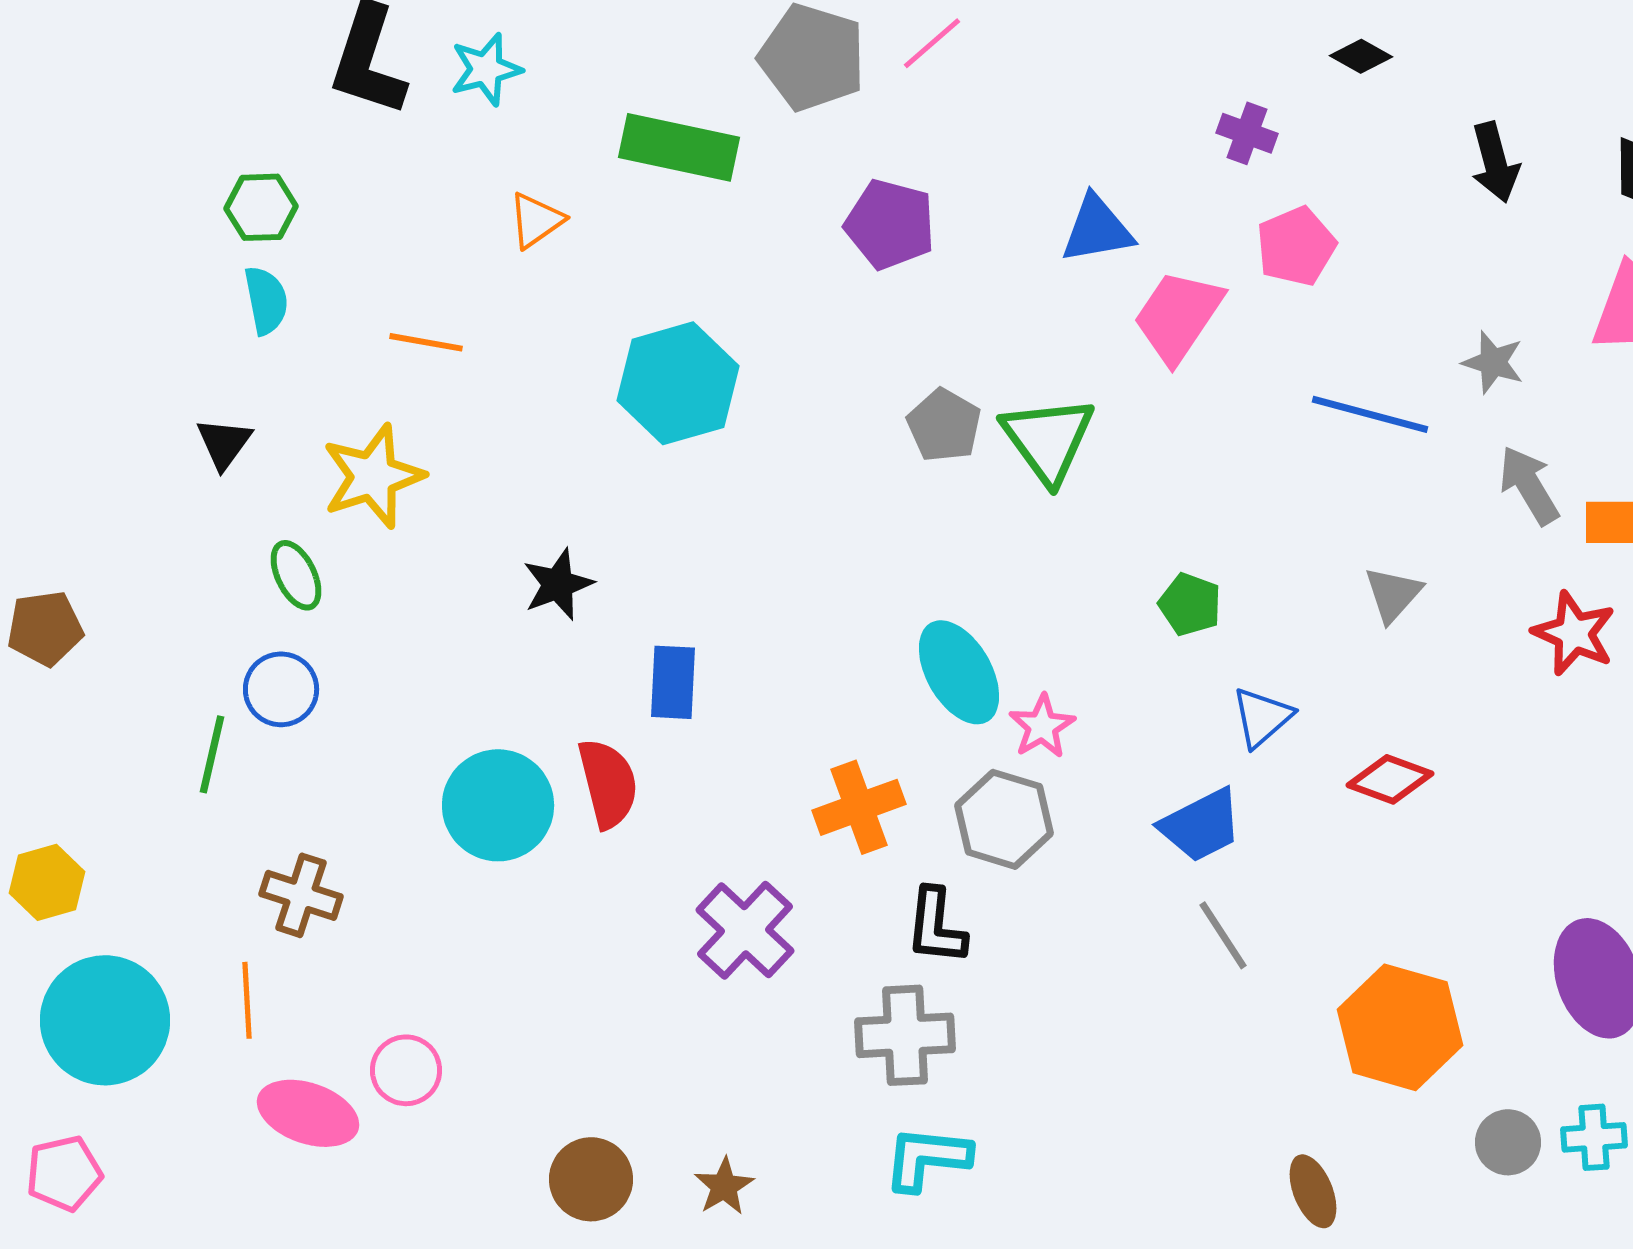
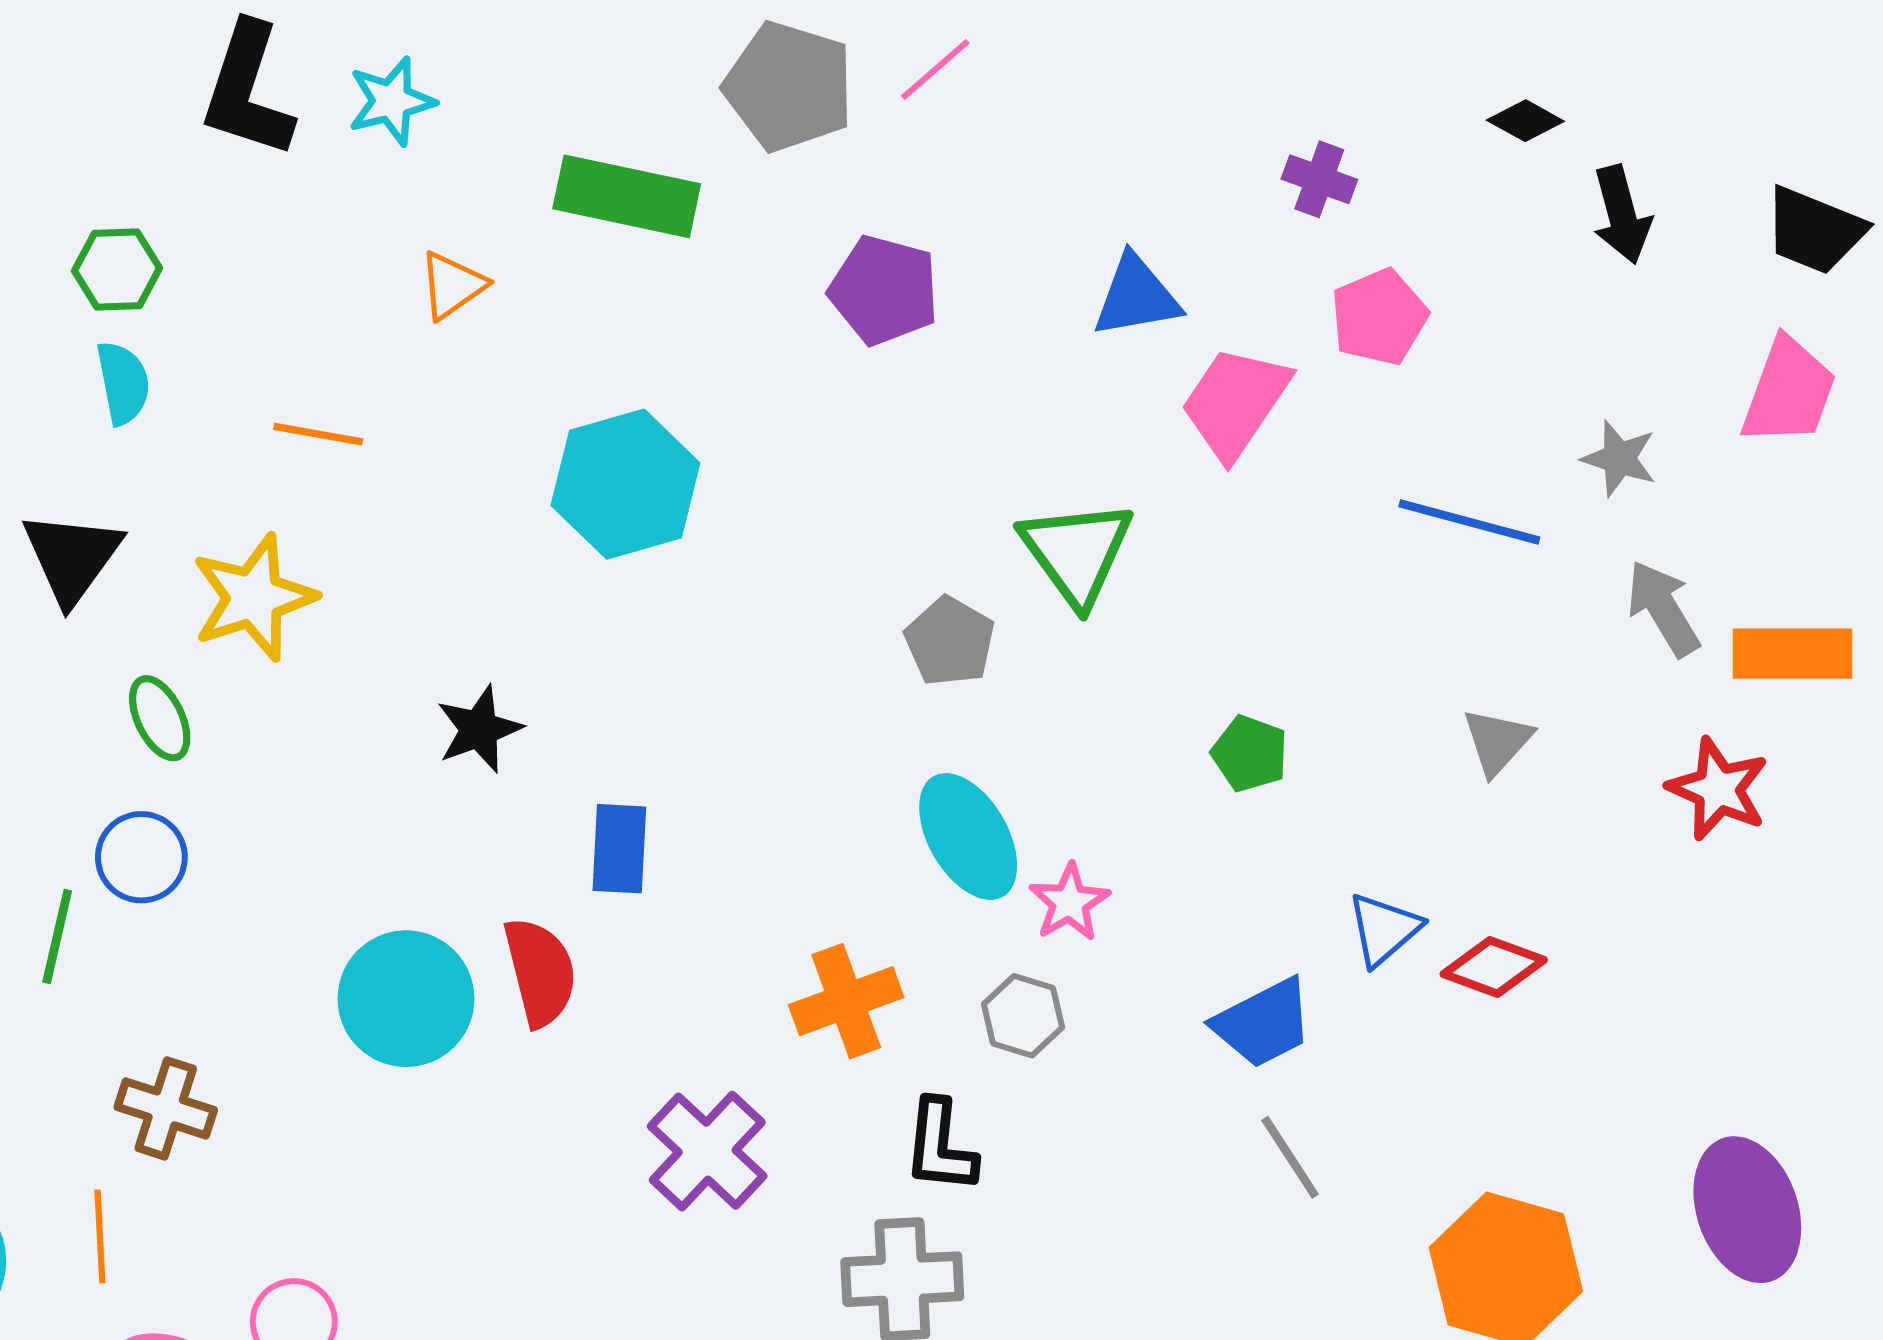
black diamond: (1361, 56) -> (1525, 121), moved
gray pentagon: (944, 425) -> (950, 641), moved
black triangle: (224, 443) -> (72, 557), size x1.5
blue triangle: (1262, 717) -> (1384, 929), moved
gray hexagon: (1004, 819) -> (1023, 1016), size x0.7

